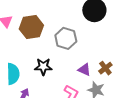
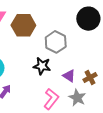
black star: (43, 67) -> (42, 66), moved

